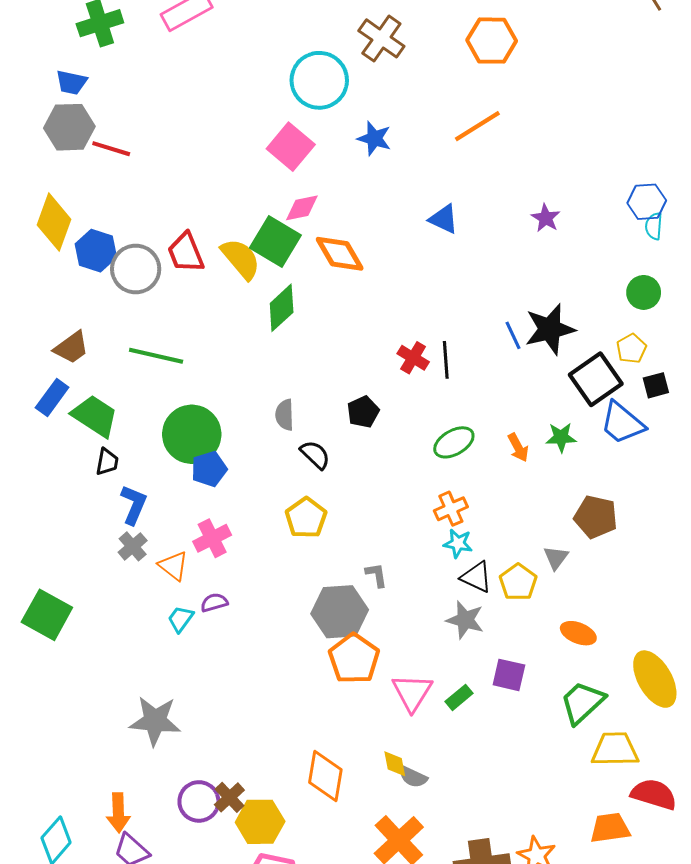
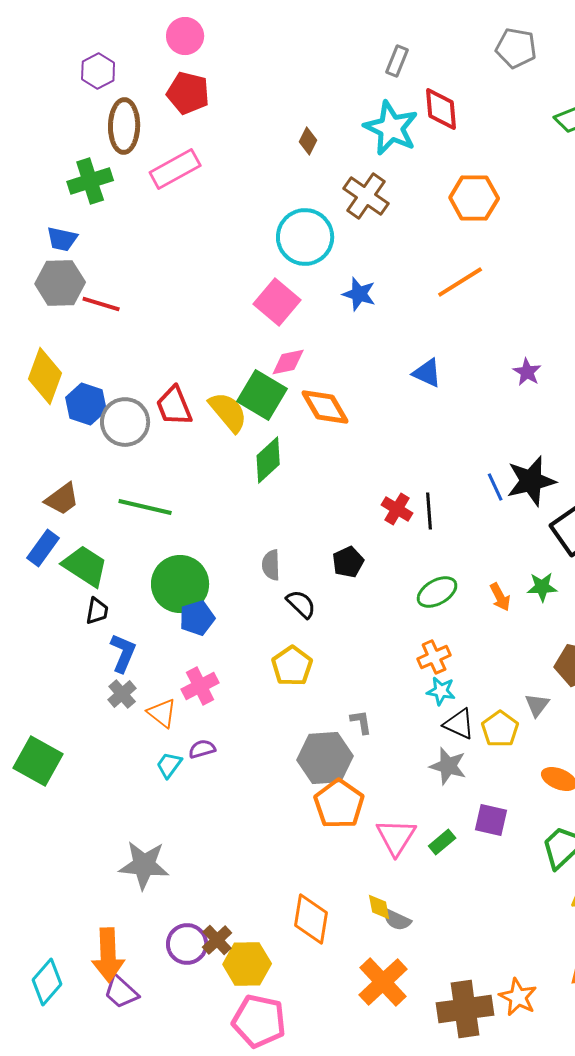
orange arrow: (118, 813) -> (108, 955), size x1.4

